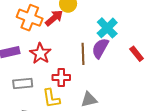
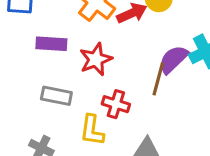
purple semicircle: (100, 48) -> (173, 59), moved

